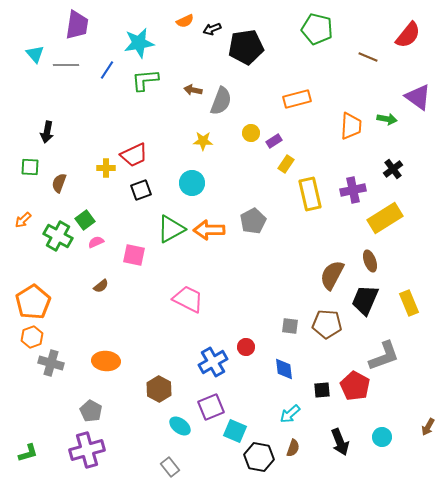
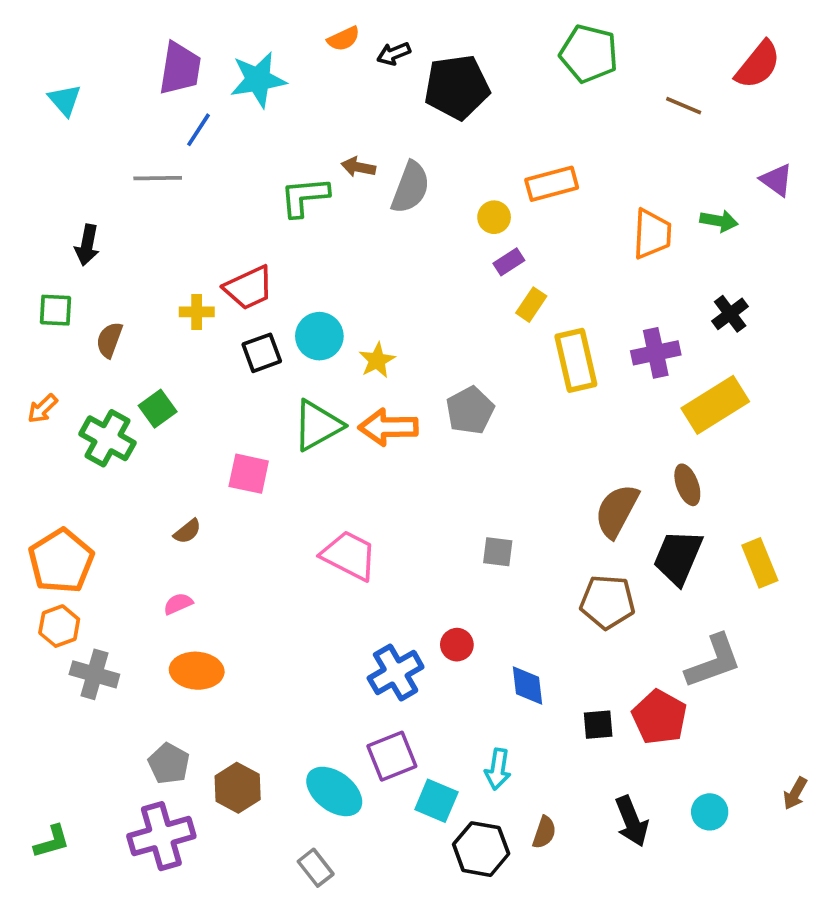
purple trapezoid: (77, 25) -> (180, 69), moved
gray line: (66, 65) -> (158, 178), moved
green L-shape: (145, 80) -> (304, 197), moved
purple triangle: (418, 97) -> (777, 180), size x0.7
yellow circle: (251, 133) -> (494, 217), moved
yellow star: (203, 141) -> (377, 360), moved, turned -30
cyan circle: (192, 183) -> (319, 336), moved
pink semicircle: (96, 242) -> (178, 604), moved
gray square: (290, 326) -> (498, 552), moved
brown hexagon: (159, 389) -> (238, 788), moved
cyan arrow: (290, 414) -> (498, 769), moved, turned -40
cyan ellipse: (180, 426) -> (334, 791), size x1.4

